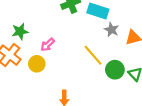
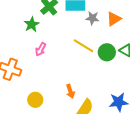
green star: (20, 31) -> (32, 24), moved
yellow circle: (37, 64) -> (35, 100), moved

